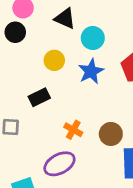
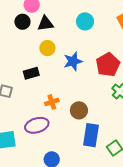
black triangle: (65, 18) -> (45, 24), moved, turned -42
cyan circle: (93, 38) -> (85, 21), moved
orange cross: (73, 130) -> (52, 102), turned 32

